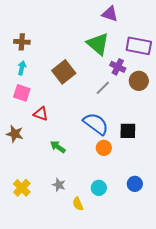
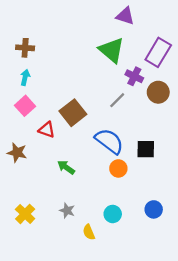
purple rectangle: (139, 46) -> (158, 52), turned -70
brown square: (64, 72) -> (73, 113), moved
pink square: (22, 93) -> (25, 106), turned 30

